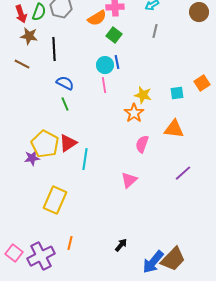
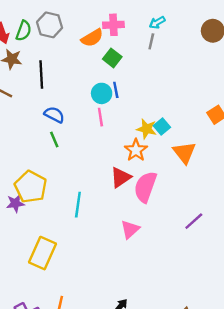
gray line: (155, 31) -> (151, 41), moved
cyan square: (177, 93) -> (162, 127), moved, turned -32
orange triangle: (174, 129) -> (184, 153), moved, turned 45
red triangle: (68, 143) -> (121, 177), moved
pink semicircle: (142, 144) -> (145, 187), size x1.5

